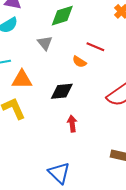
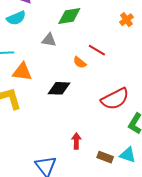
gray triangle: (45, 43) -> (49, 40), turned -49
red arrow: (72, 124) -> (76, 141), moved

